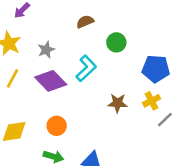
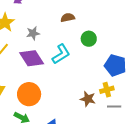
brown star: (118, 103) -> (88, 99), moved
gray line: (165, 120) -> (114, 107), turned 32
orange circle: (57, 126) -> (29, 94), size x1.5

